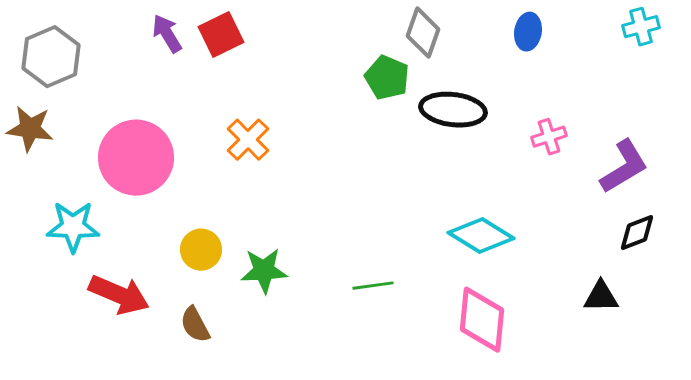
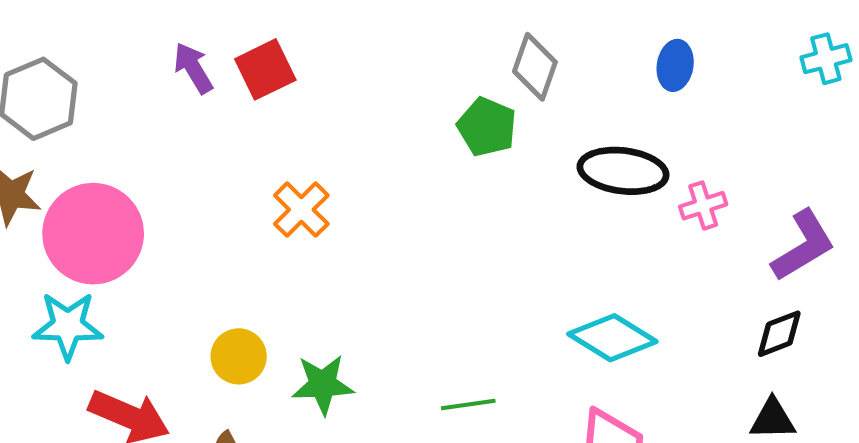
black ellipse: (453, 110) -> (623, 171), moved
pink circle: (136, 158) -> (93, 234), moved
black diamond: (637, 233) -> (779, 334), moved

